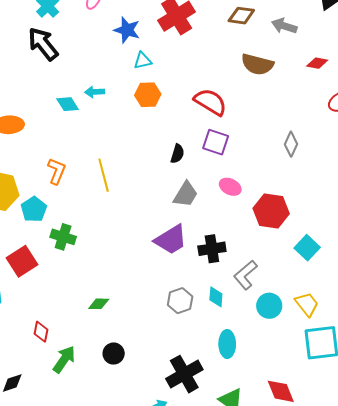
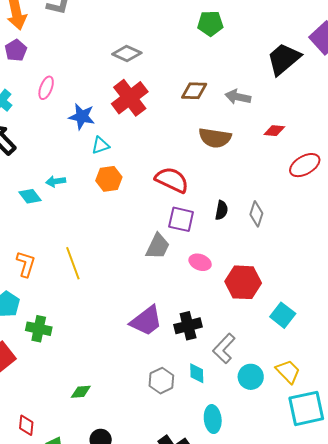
black semicircle: (177, 154) -> (222, 210), moved
gray trapezoid: (186, 194) -> (158, 246), moved

